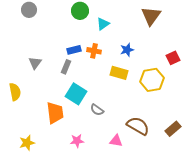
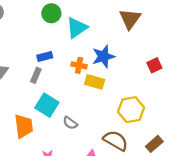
cyan triangle: (103, 24) -> (77, 28), size x1.5
blue star: (127, 50) -> (103, 56), size x1.5
orange cross: (94, 51) -> (79, 65), moved
yellow hexagon: (152, 80) -> (131, 110), moved

